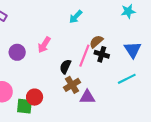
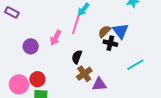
blue triangle: (133, 50) -> (121, 31), moved
pink line: (84, 56) -> (76, 24), moved
red circle: (35, 97) -> (37, 79), moved

